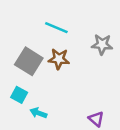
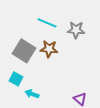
gray star: (102, 44) -> (76, 30), moved

